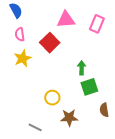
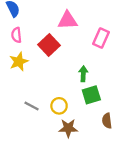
pink rectangle: (97, 24) -> (101, 38), moved
yellow circle: (52, 98) -> (59, 106), moved
gray line: (35, 127) -> (32, 106), moved

